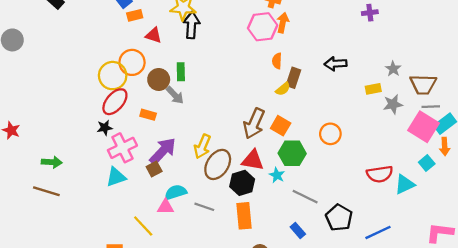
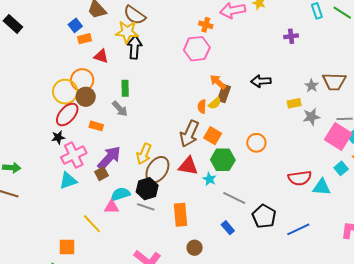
orange arrow: (283, 23) -> (218, 82), moved, turned -60
orange semicircle: (277, 61) -> (202, 106), moved
brown circle: (159, 79) -> (86, 97), moved
brown trapezoid: (423, 84) -> (334, 82), moved
black hexagon: (242, 183) -> (147, 189), moved
cyan triangle: (405, 184) -> (322, 187), turned 30

